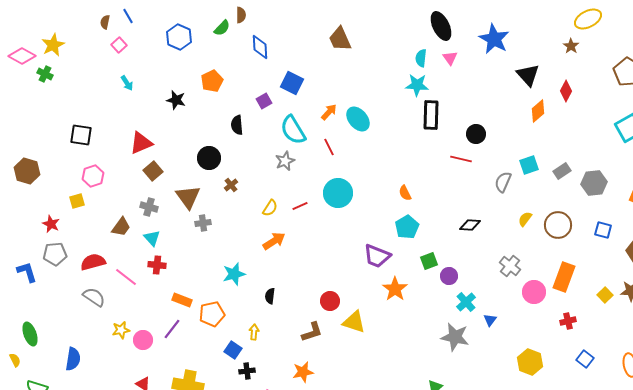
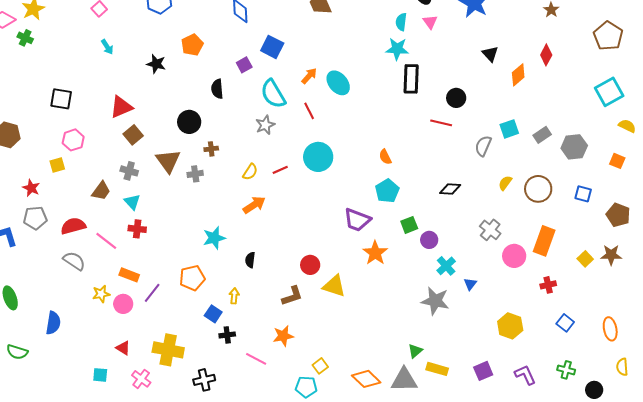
black triangle: (528, 75) -> (490, 54), moved, size x0.7
brown cross: (231, 185) -> (211, 149), turned 32
gray cross: (203, 223) -> (195, 174), moved
orange rectangle: (182, 300) -> (129, 275), moved

